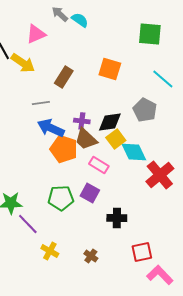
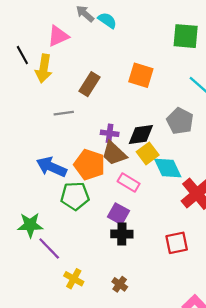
yellow arrow: (23, 63) -> (44, 68), turned 65
blue arrow: (51, 128) -> (51, 167), moved
green pentagon: (61, 198) -> (75, 196), moved
black cross: (117, 218) -> (122, 234), moved
red square: (142, 252) -> (177, 243), moved

